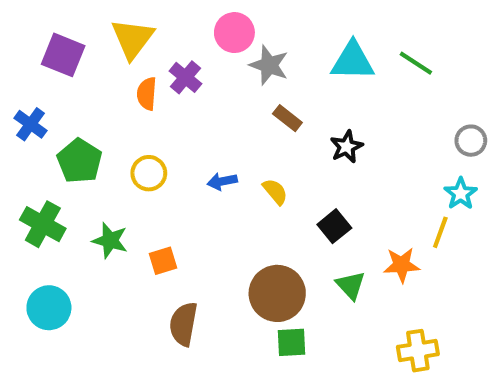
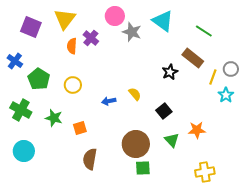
cyan triangle: (353, 61) -> (163, 21), moved, turned 35
brown rectangle: (287, 118) -> (193, 58), moved, size x1.5
blue arrow: (222, 181) -> (109, 101), moved
yellow line: (440, 232) -> (213, 77), moved

